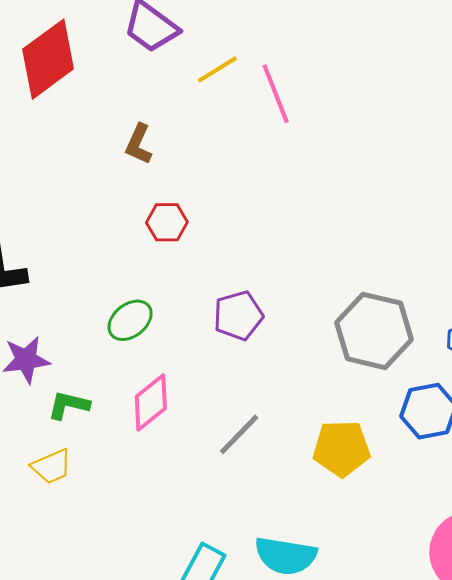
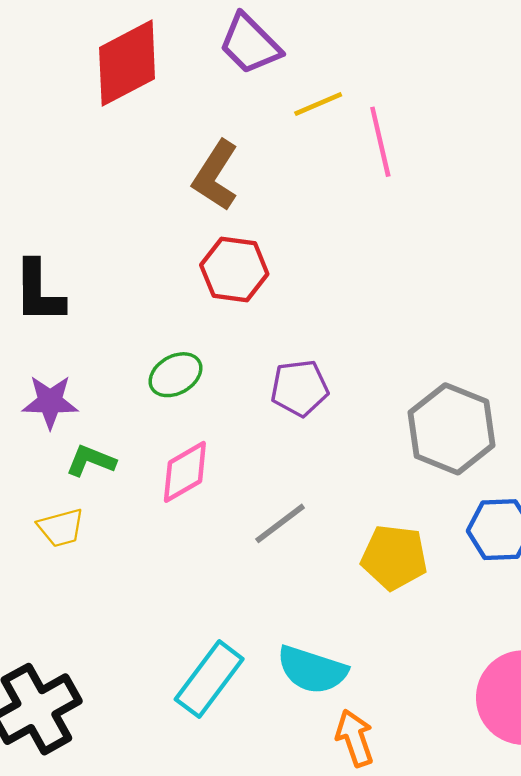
brown L-shape: (139, 144) -> (216, 175), size x1.5
red hexagon: (167, 222) -> (234, 269), size x1.4

